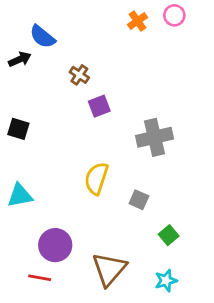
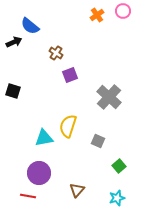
gray cross: (155, 137) -> (109, 97), turned -35
cyan triangle: (20, 195) -> (44, 138), moved
brown triangle: (109, 269) -> (77, 190), size x0.6

